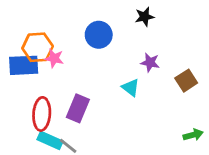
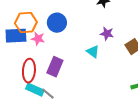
blue circle: (99, 35) -> (57, 23), moved
pink star: (54, 58) -> (38, 39), moved

